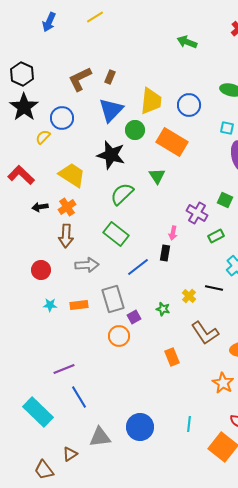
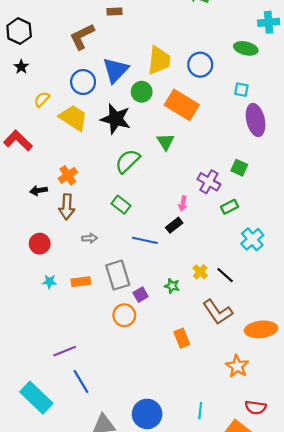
brown rectangle: (110, 77) -> (115, 11), moved, turned 64
black star: (24, 107) -> (21, 67), size x0.5
blue circle: (62, 118) -> (83, 82), moved
yellow trapezoid: (72, 175) -> (73, 118), moved
black arrow: (40, 207) -> (39, 190), moved
green rectangle: (116, 234) -> (121, 205), size x0.7
black rectangle: (165, 253) -> (174, 225), turned 42
gray arrow: (87, 265) -> (90, 238), size x0.6
blue line: (138, 267) -> (145, 240), turned 50
black line: (214, 288) -> (225, 275), moved, turned 30

